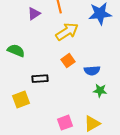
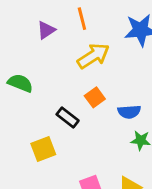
black rectangle: (40, 79) -> (68, 117), moved, turned 42
yellow square: (21, 100) -> (43, 149), moved

